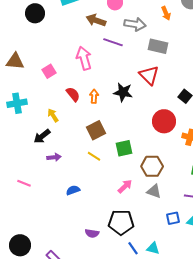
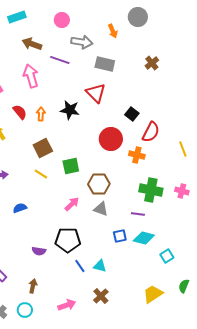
brown arrow: (96, 20) -> (32, 44), moved

